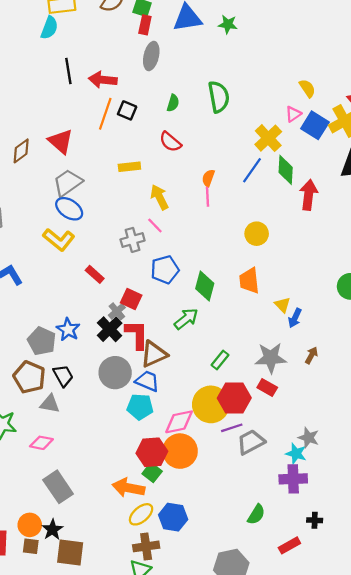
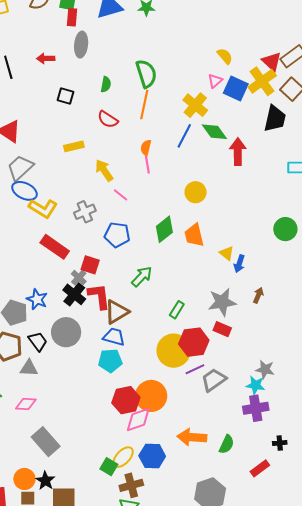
red arrow: (103, 80) -> (46, 58), moved, size x0.7
orange line: (105, 114) -> (144, 105), moved
green diamond: (286, 170) -> (214, 132), turned -32
pink line: (155, 226) -> (120, 195), moved
yellow L-shape: (59, 240) -> (43, 208), moved
blue pentagon: (165, 270) -> (117, 235), turned 30
red rectangle: (95, 274) -> (55, 247), size x1.6
green diamond: (205, 286) -> (164, 229), moved, turned 44
gray circle: (115, 373) -> (66, 332), moved
pink diamond: (179, 422) -> (138, 420), moved
green square: (152, 472) -> (109, 467), moved
orange arrow: (128, 488) -> (192, 437), moved

